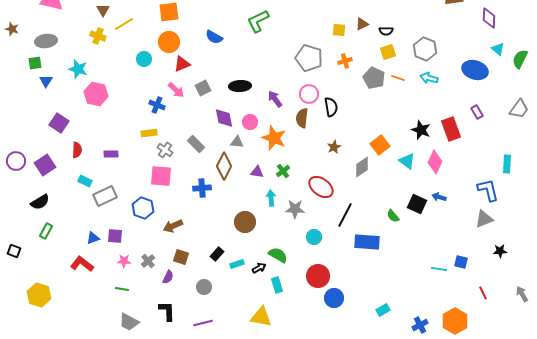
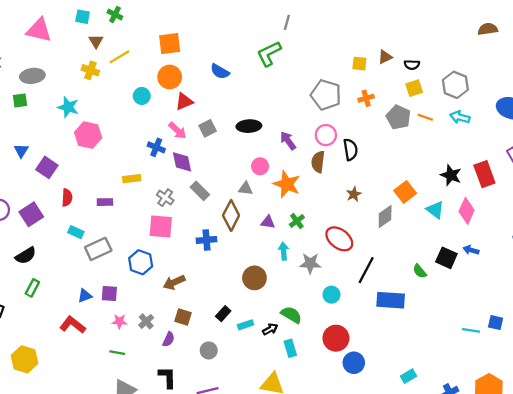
blue triangle: (46, 81) -> (21, 151), moved
purple diamond: (224, 118) -> (182, 162), moved
yellow rectangle: (149, 133) -> (132, 179), moved

